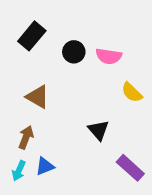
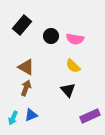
yellow semicircle: (132, 92) -> (73, 66), moved
brown arrow: (26, 137) -> (26, 88), moved
purple rectangle: (130, 168) -> (90, 116), turned -66

